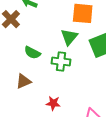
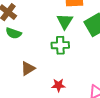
green semicircle: (32, 53) -> (14, 33), moved

